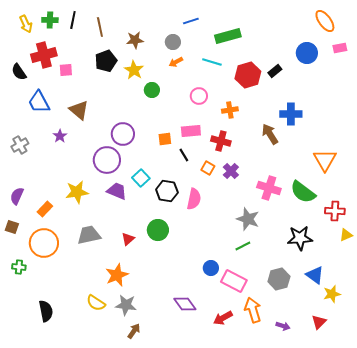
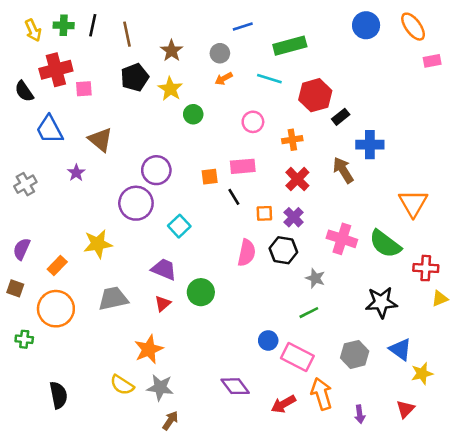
brown star: (135, 40) -> (172, 51), turned -30
blue circle: (307, 53) -> (366, 25), moved
black rectangle: (275, 71) -> (341, 117), moved
red cross: (221, 141) -> (297, 179), moved, turned 30
orange square: (208, 168) -> (264, 213), turned -32
purple trapezoid: (117, 191) -> (164, 269), moved
black hexagon: (167, 191) -> (283, 250), moved
gray star: (248, 219) -> (315, 278), size x0.7
purple arrow: (283, 326) -> (360, 414), turned 64

